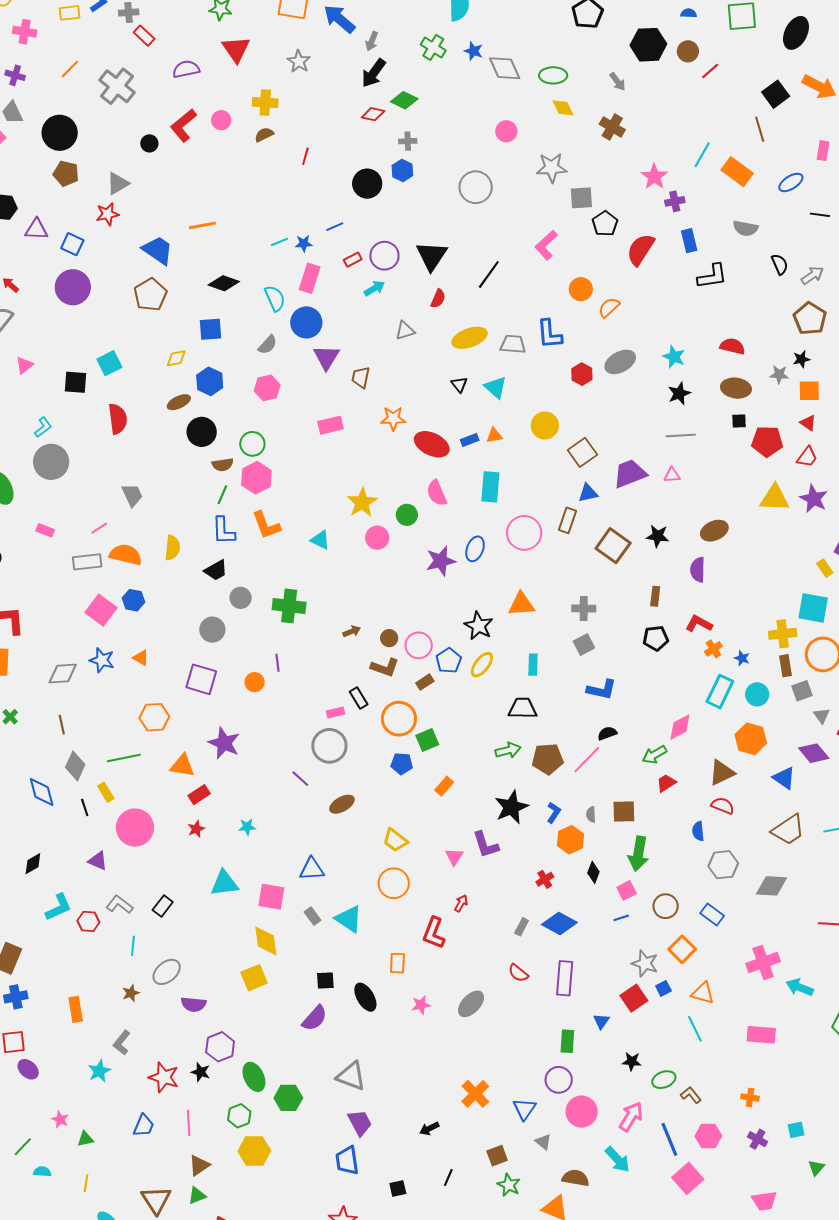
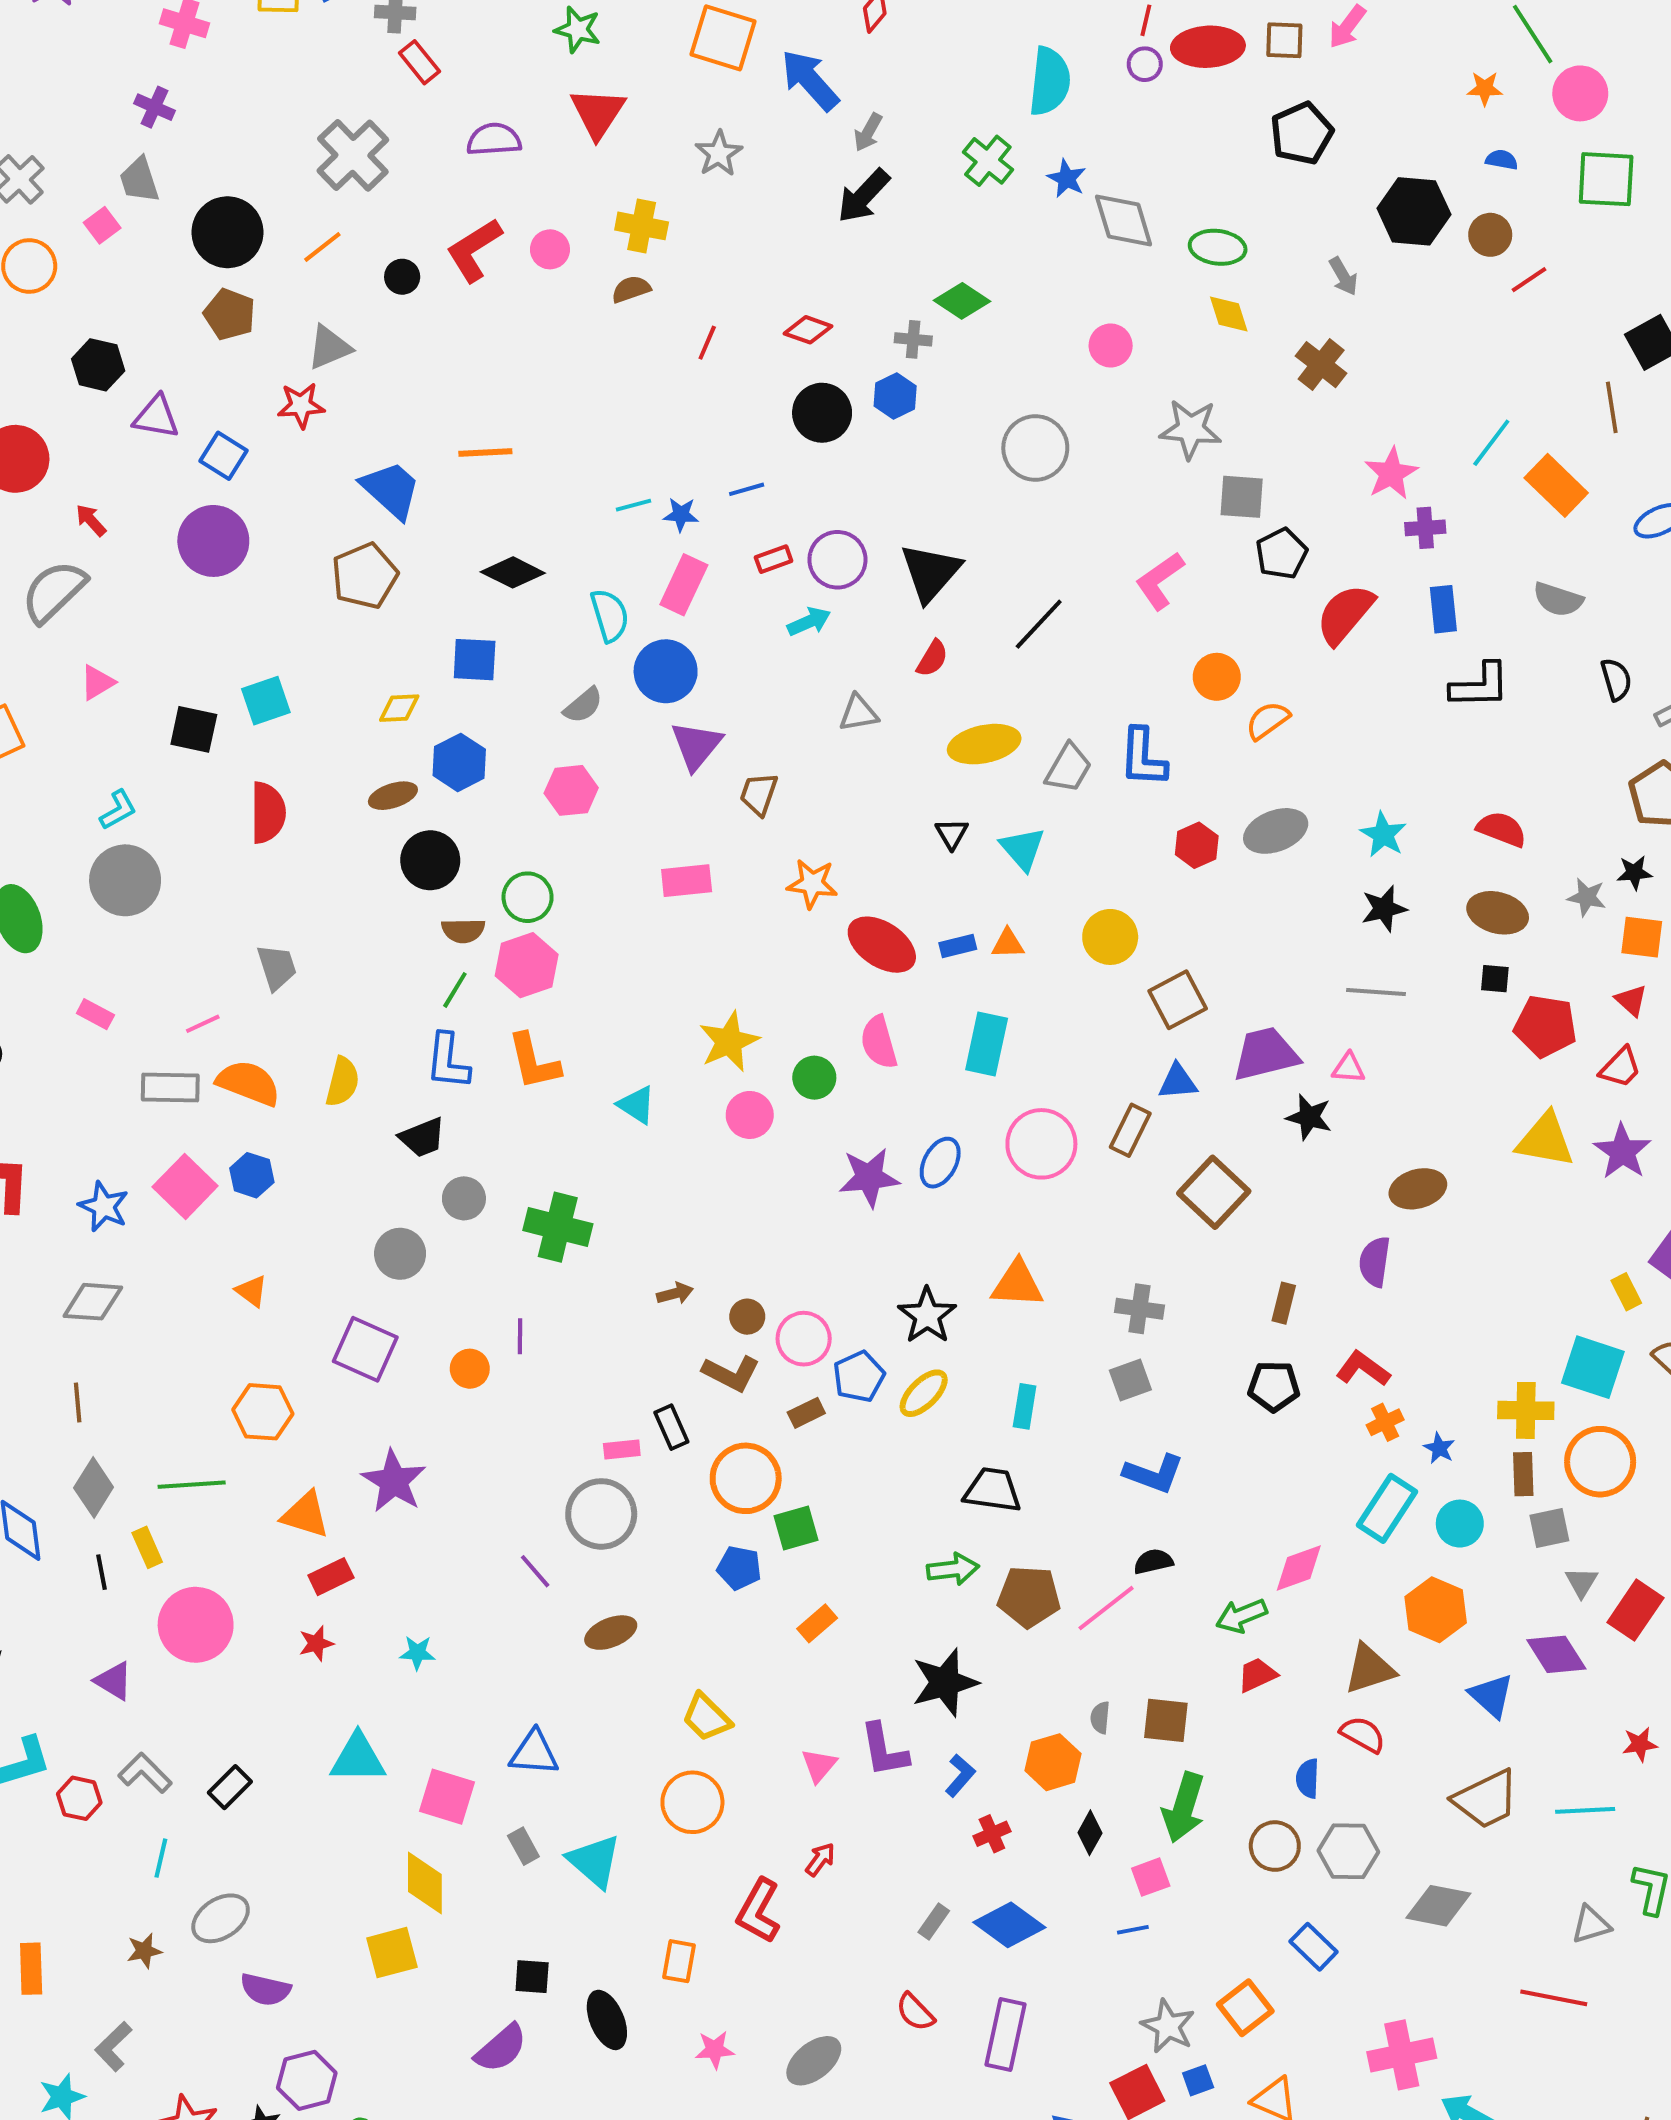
orange line: (70, 69) -> (322, 247), moved
green diamond: (404, 100) -> (962, 301), moved
red diamond: (373, 114) -> (808, 330), moved
gray trapezoid: (513, 344) -> (1068, 768), turned 108
black star: (658, 536) -> (1309, 1117), moved
blue star: (102, 660) -> (104, 1207), moved
blue L-shape: (554, 813) -> (960, 1775), moved
brown circle: (666, 906) -> (1275, 1846), moved

